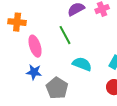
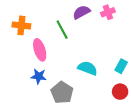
green line: (65, 35) -> (62, 30), moved

